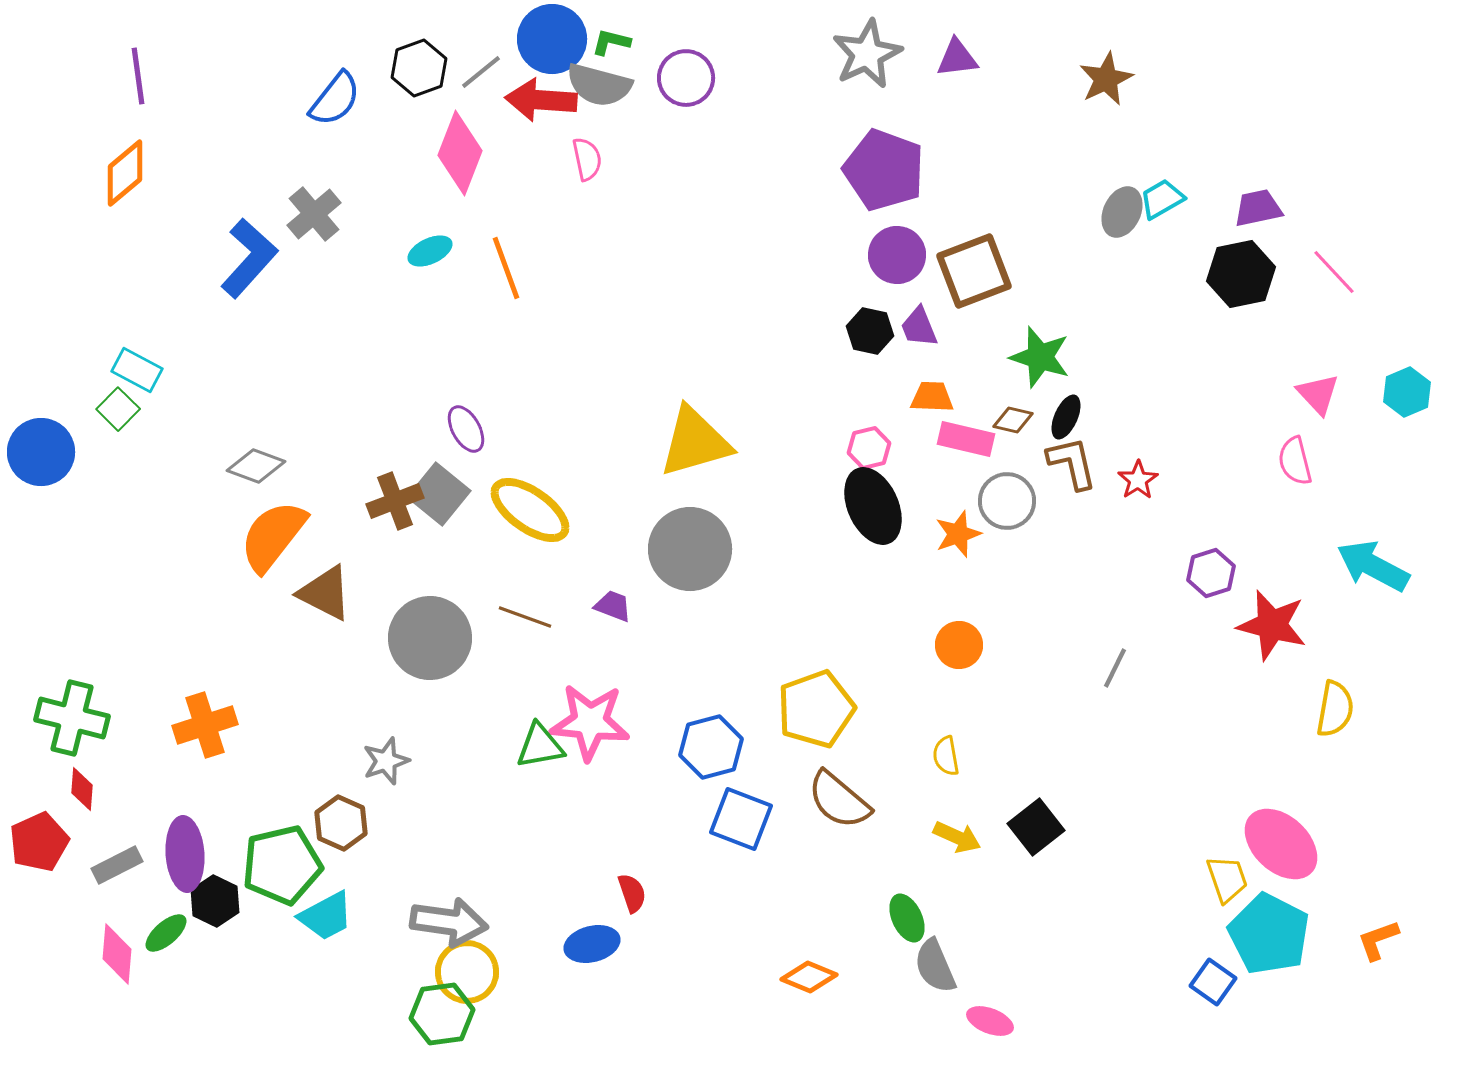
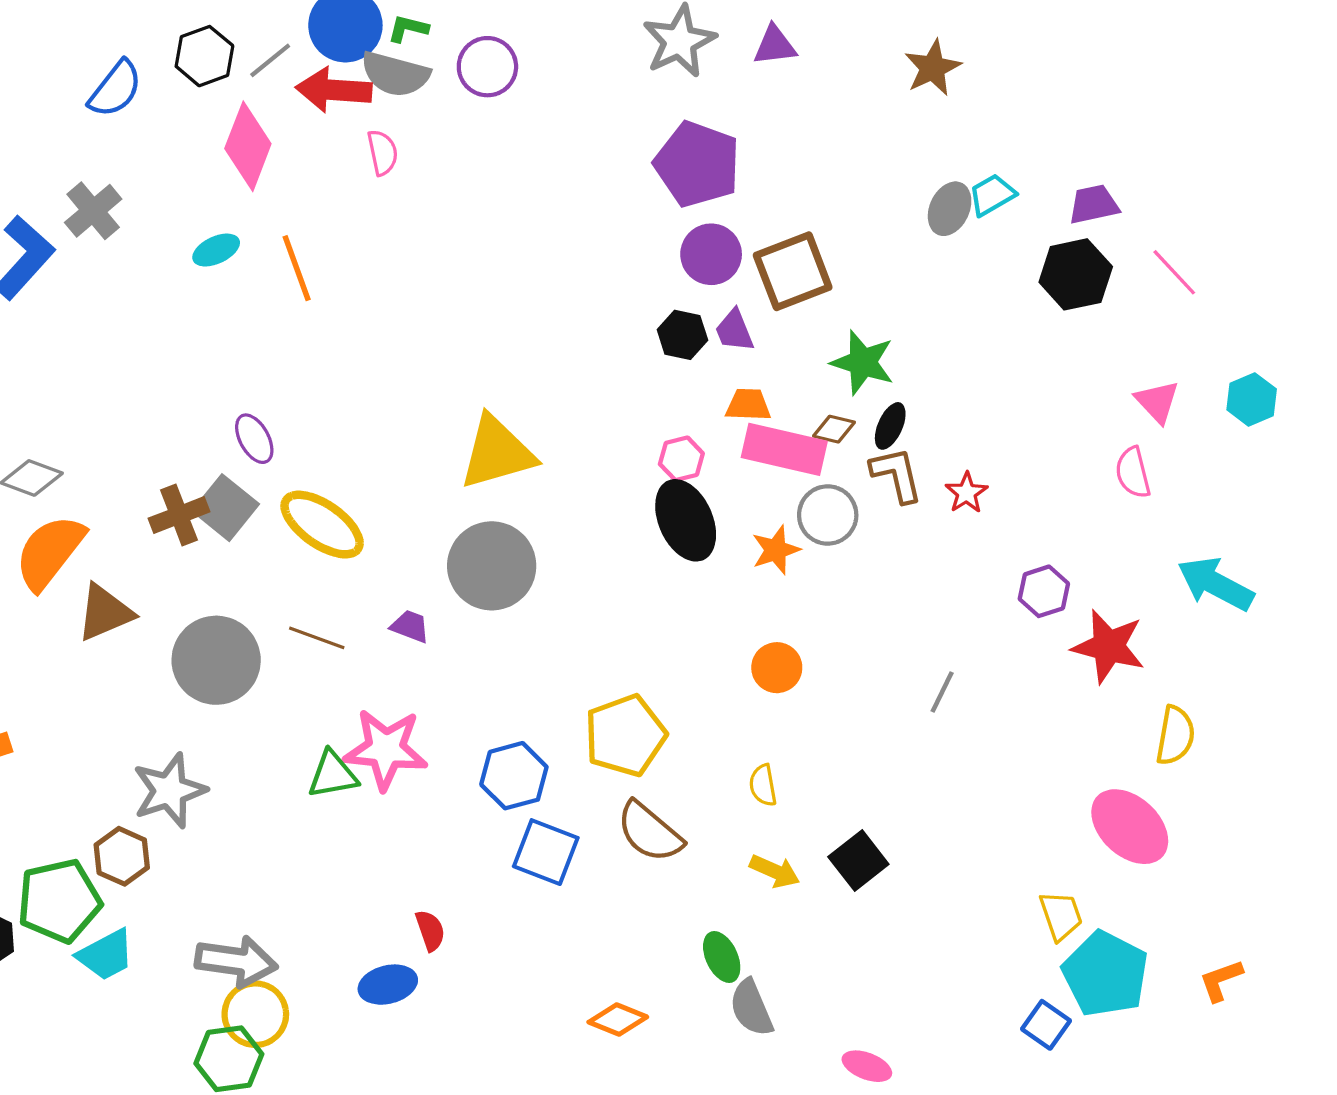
pink rectangle: (966, 439) -> (784, 449), size x1.4
brown triangle: (325, 593) -> (105, 613), turned -50
gray star: (386, 761) -> (169, 791), size x1.5
pink ellipse: (1281, 844) -> (1130, 827), moved
pink ellipse: (990, 1021) -> (867, 1066), moved

